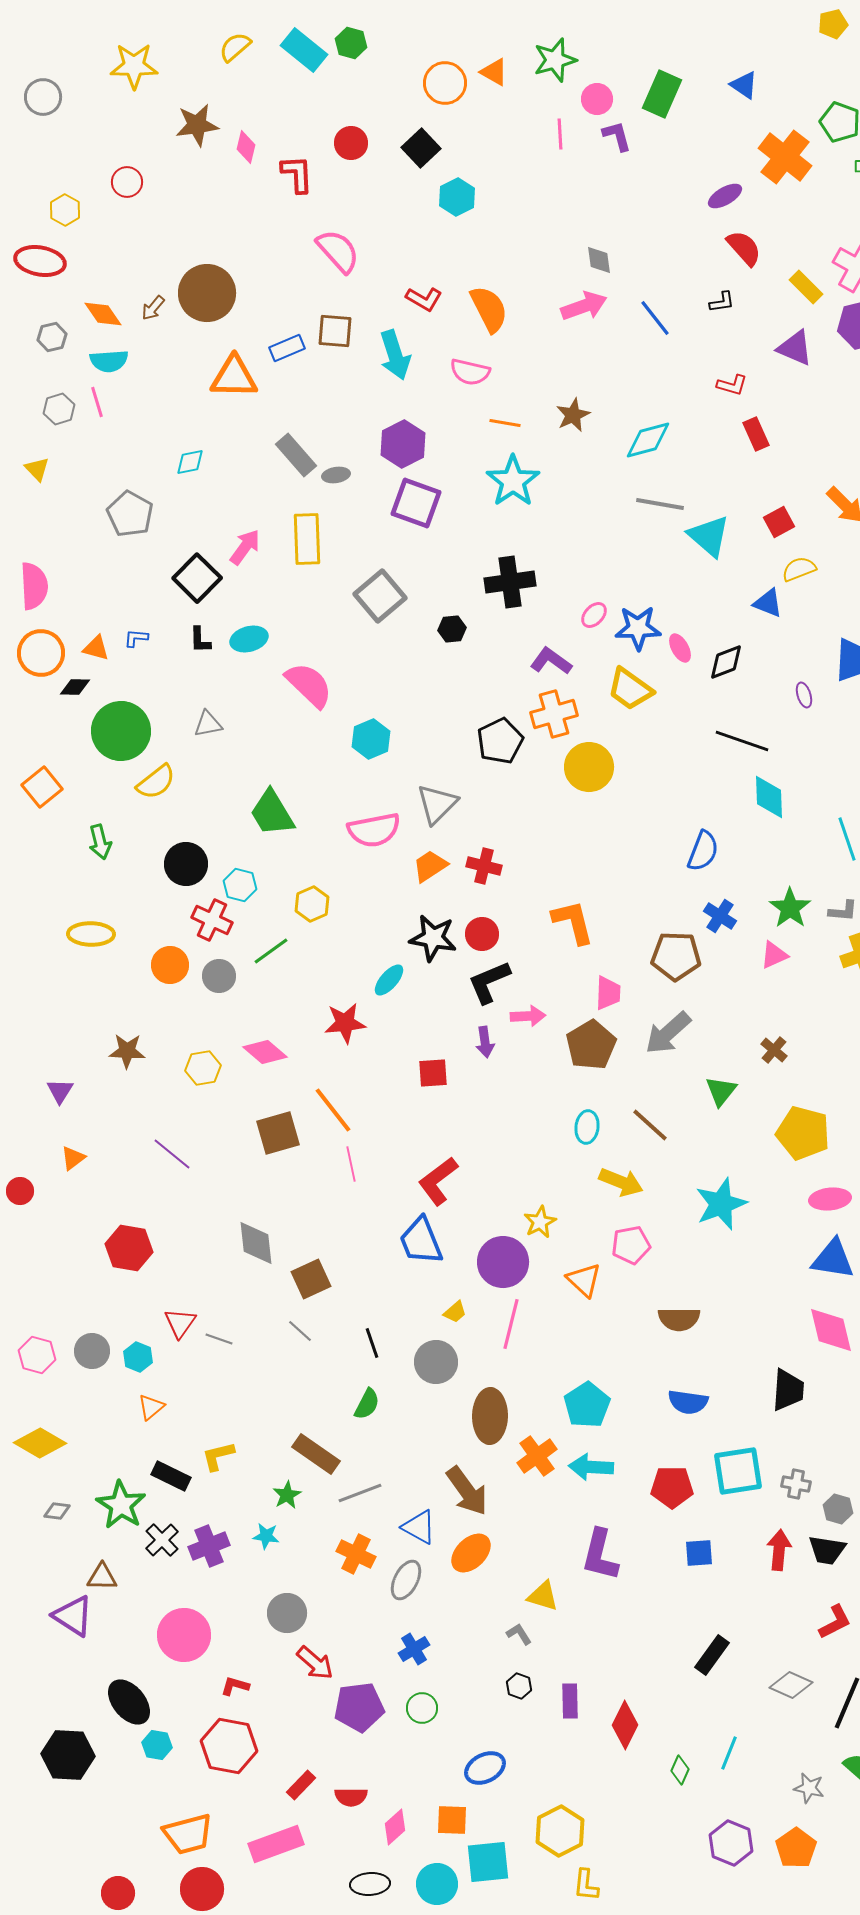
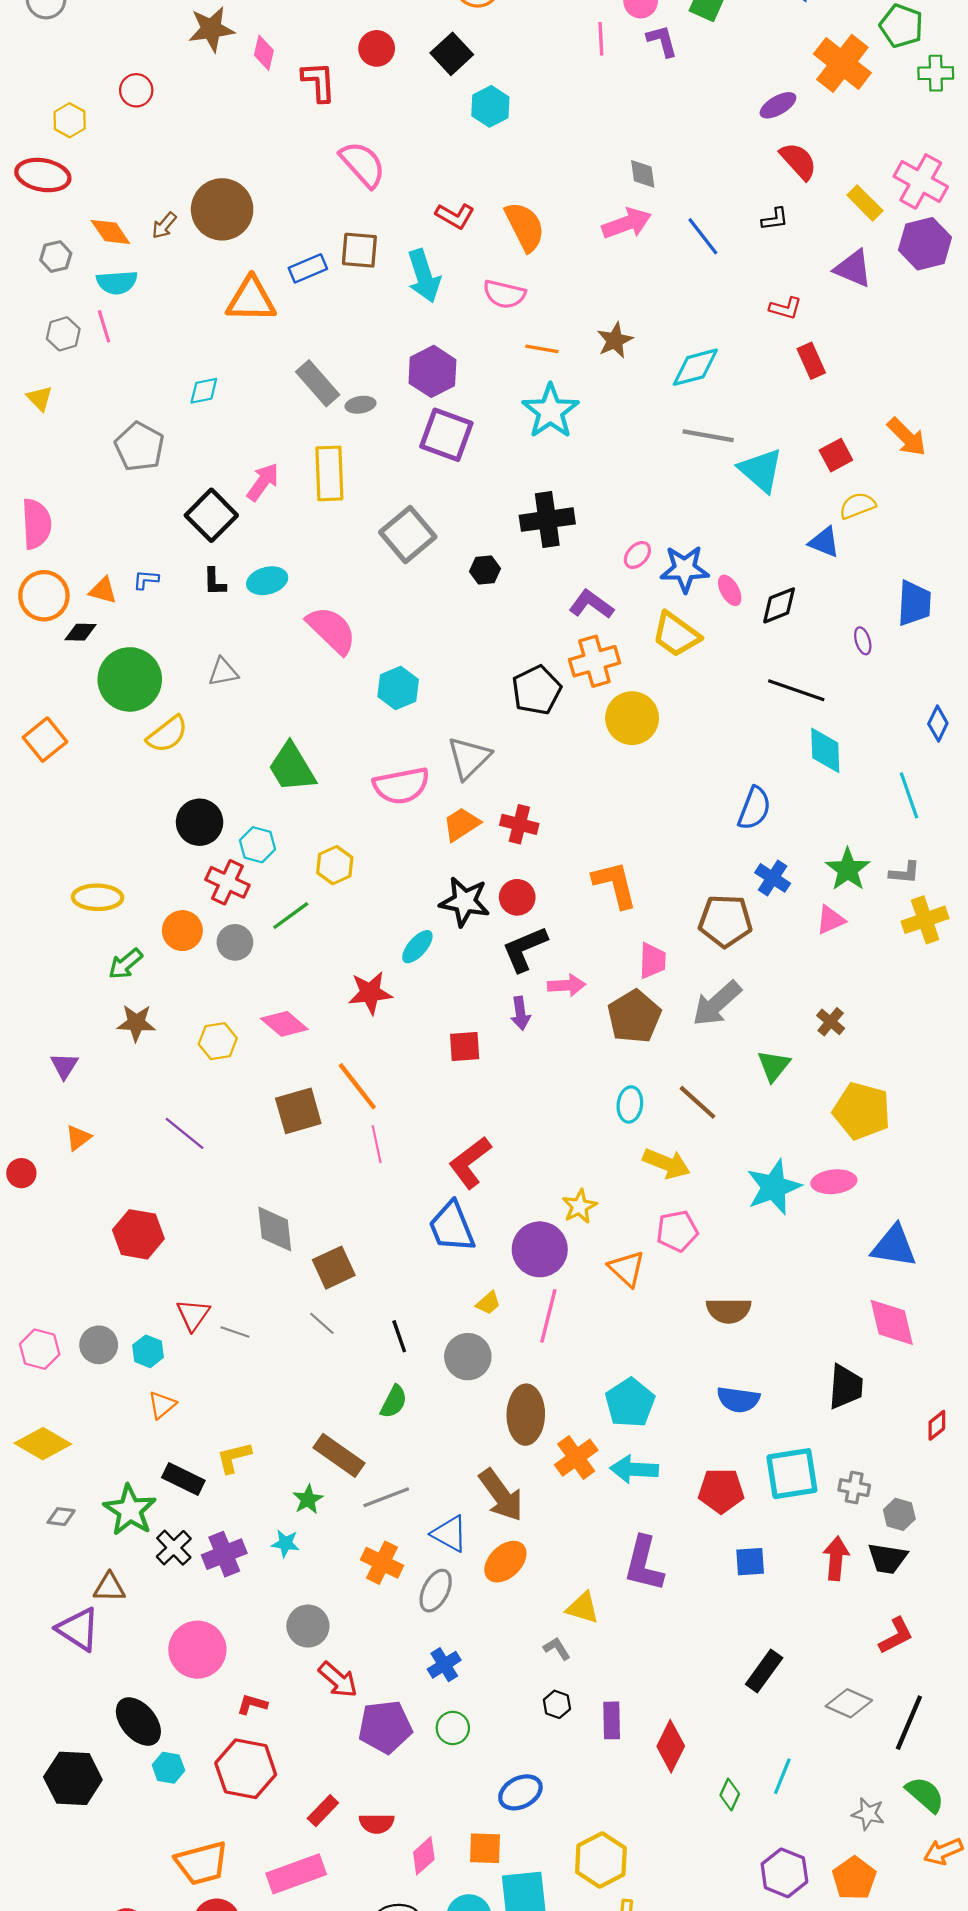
green arrow: (100, 842) -> (125, 964), moved, turned 64
pink ellipse: (830, 1199) -> (834, 1182), moved

